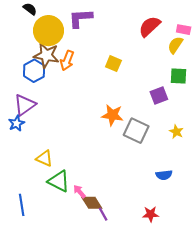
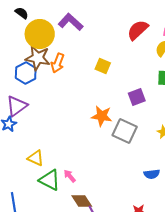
purple L-shape: (80, 18) -> (71, 22), turned 45
purple square: (159, 96) -> (137, 97), moved
pink arrow: (79, 191) -> (70, 176), moved

